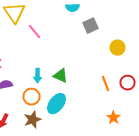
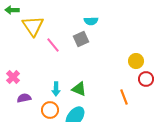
gray square: (90, 26) -> (81, 39), moved
red circle: (128, 83) -> (146, 79), moved

